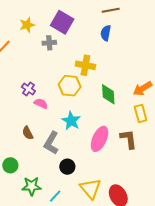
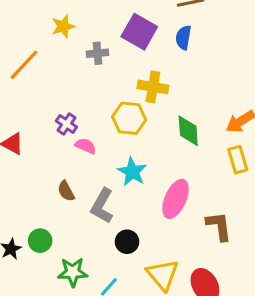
purple square: (62, 22) -> (139, 32), moved
brown L-shape: (129, 139) -> (219, 226), moved

